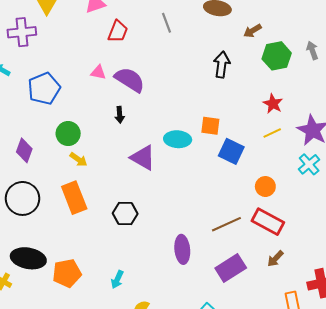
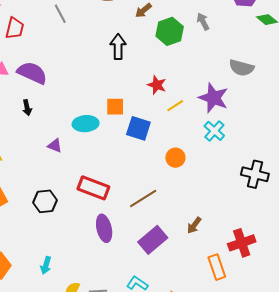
red star: (273, 104) -> (157, 85), moved
purple triangle: (143, 158) -> (55, 146), size x0.6
red rectangle: (268, 222) -> (93, 188), moved

